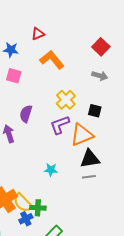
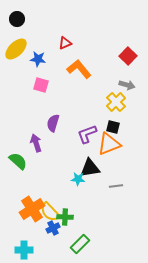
yellow cross: (66, 100) -> (116, 102), moved
black square: (95, 111) -> (113, 127), moved
black triangle: (90, 159) -> (90, 168), moved

